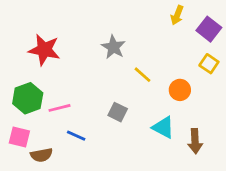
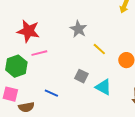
pink line: (59, 108) -> (39, 53), moved
cyan triangle: (163, 127) -> (103, 87), moved

